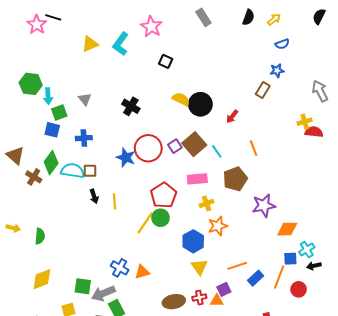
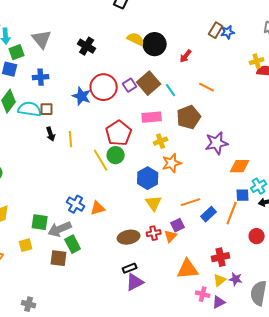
blue star: (277, 71) -> (228, 32), moved
gray triangle: (85, 99) -> (42, 39), size x1.5
orange line: (254, 148) -> (207, 87), turned -42
yellow line: (145, 223) -> (101, 160), turned -65
red circle: (299, 289) -> (257, 236), moved
orange triangle: (217, 301) -> (171, 236), turned -48

